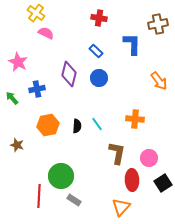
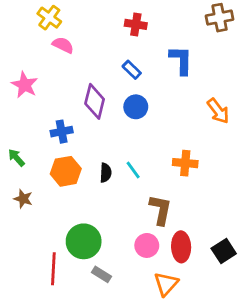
brown cross: (158, 24) -> (220, 18), moved
blue cross: (37, 89) -> (62, 132), moved
green arrow: (12, 98) -> (16, 158), moved
pink circle: (149, 158) -> (147, 245), moved

